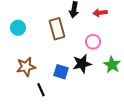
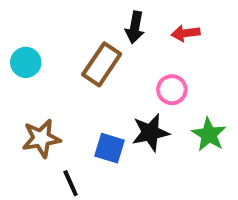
brown rectangle: (57, 29) -> (102, 64), turned 50

